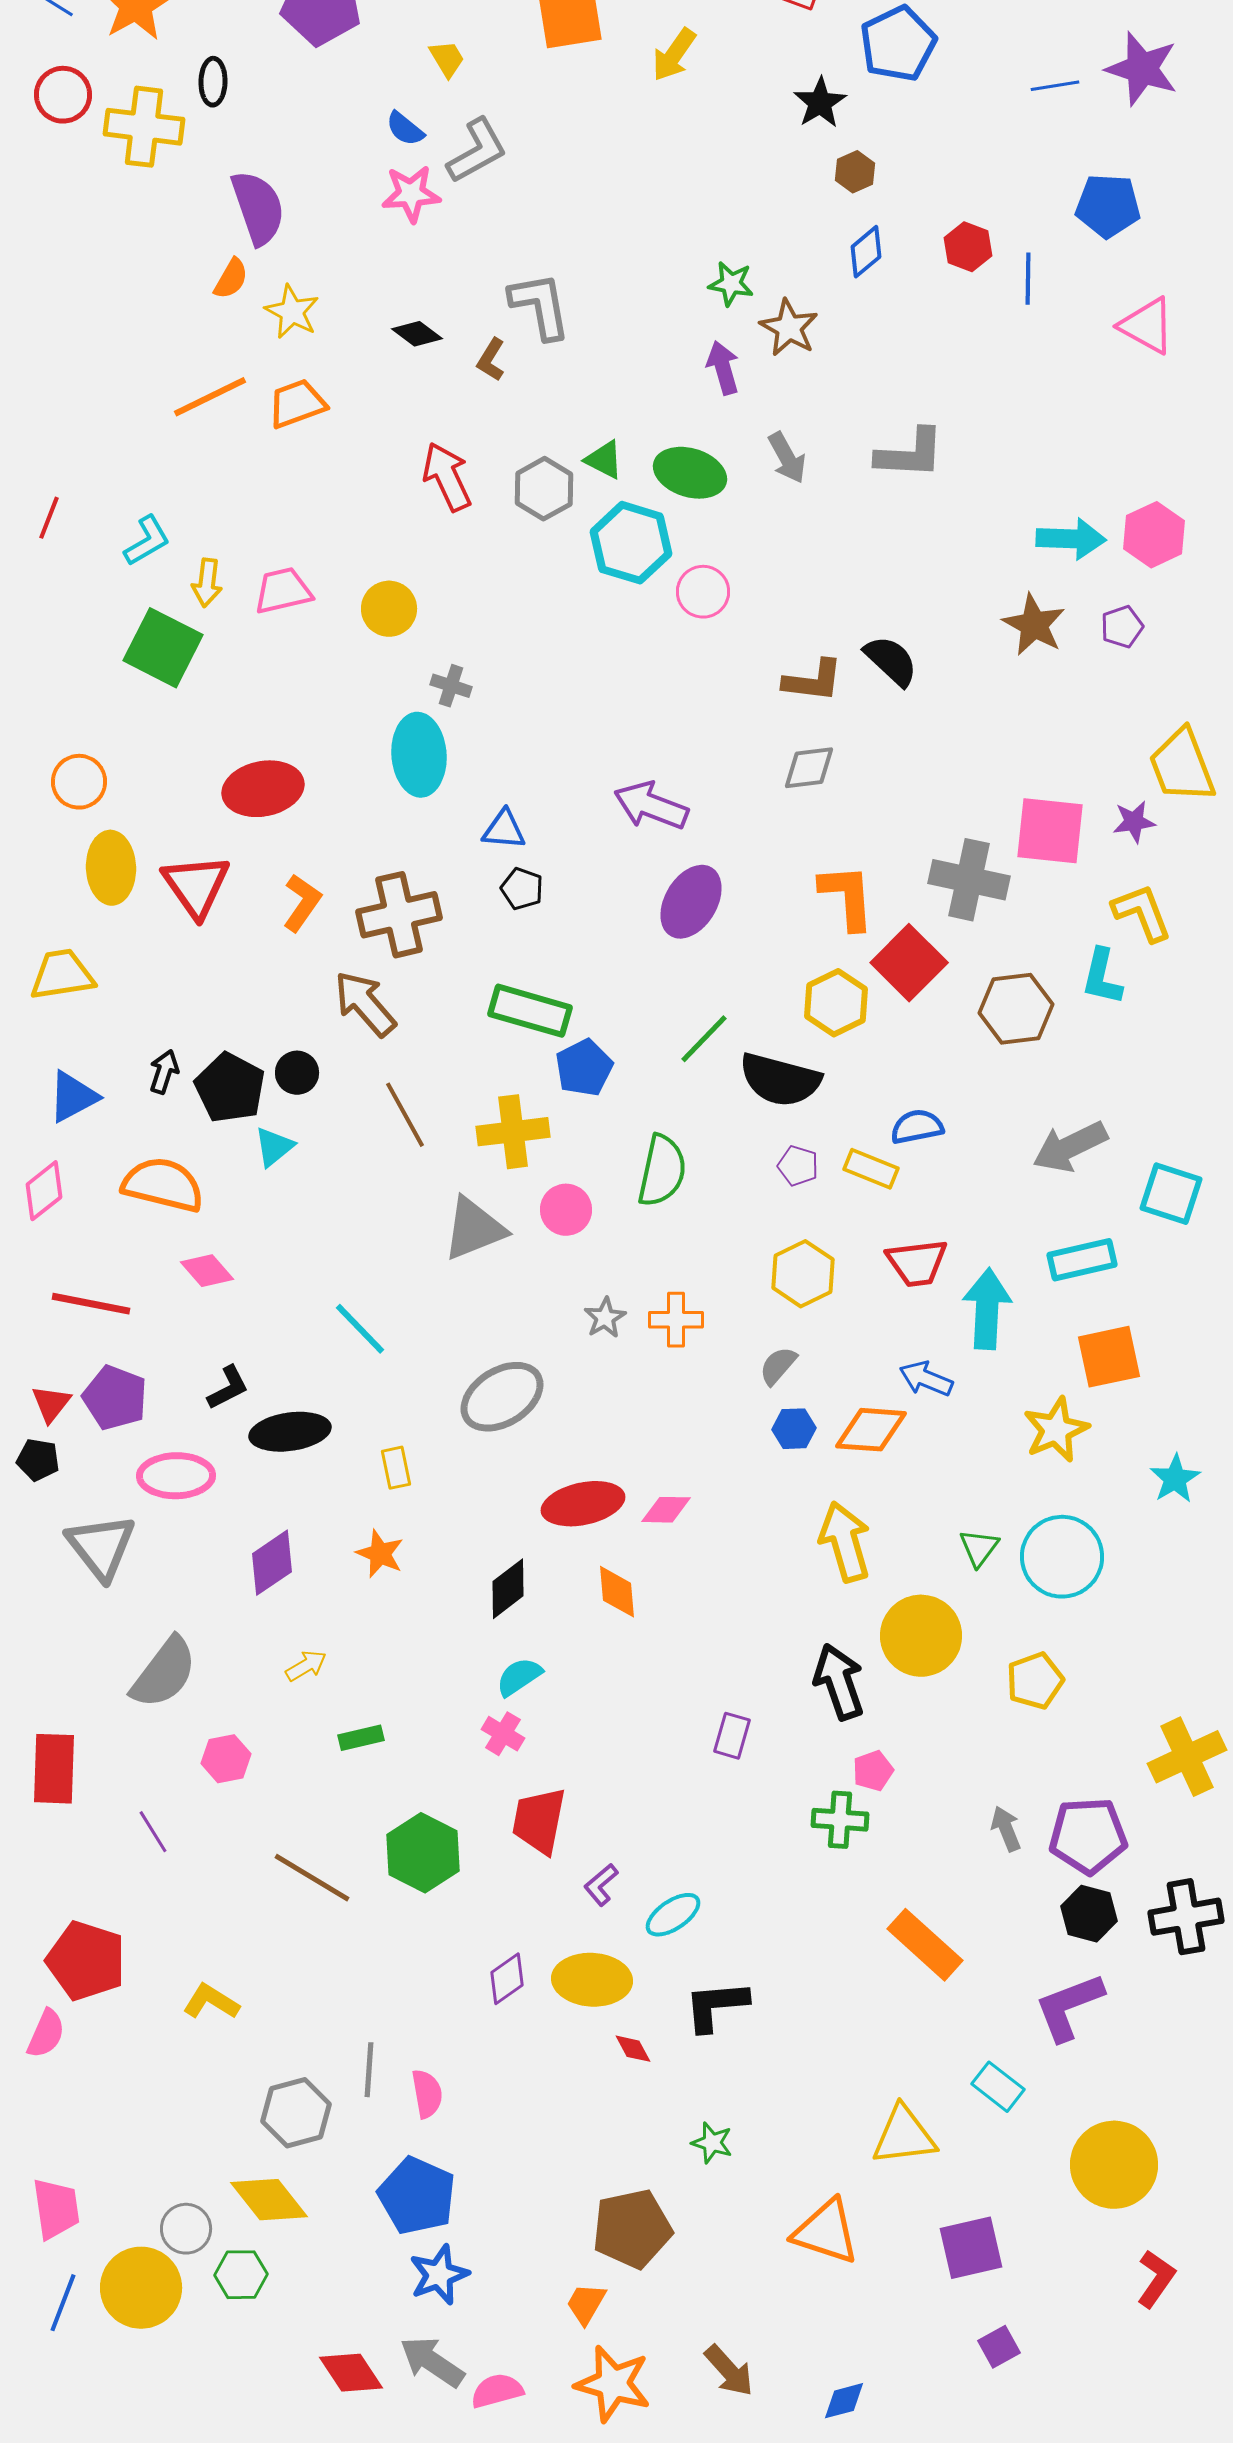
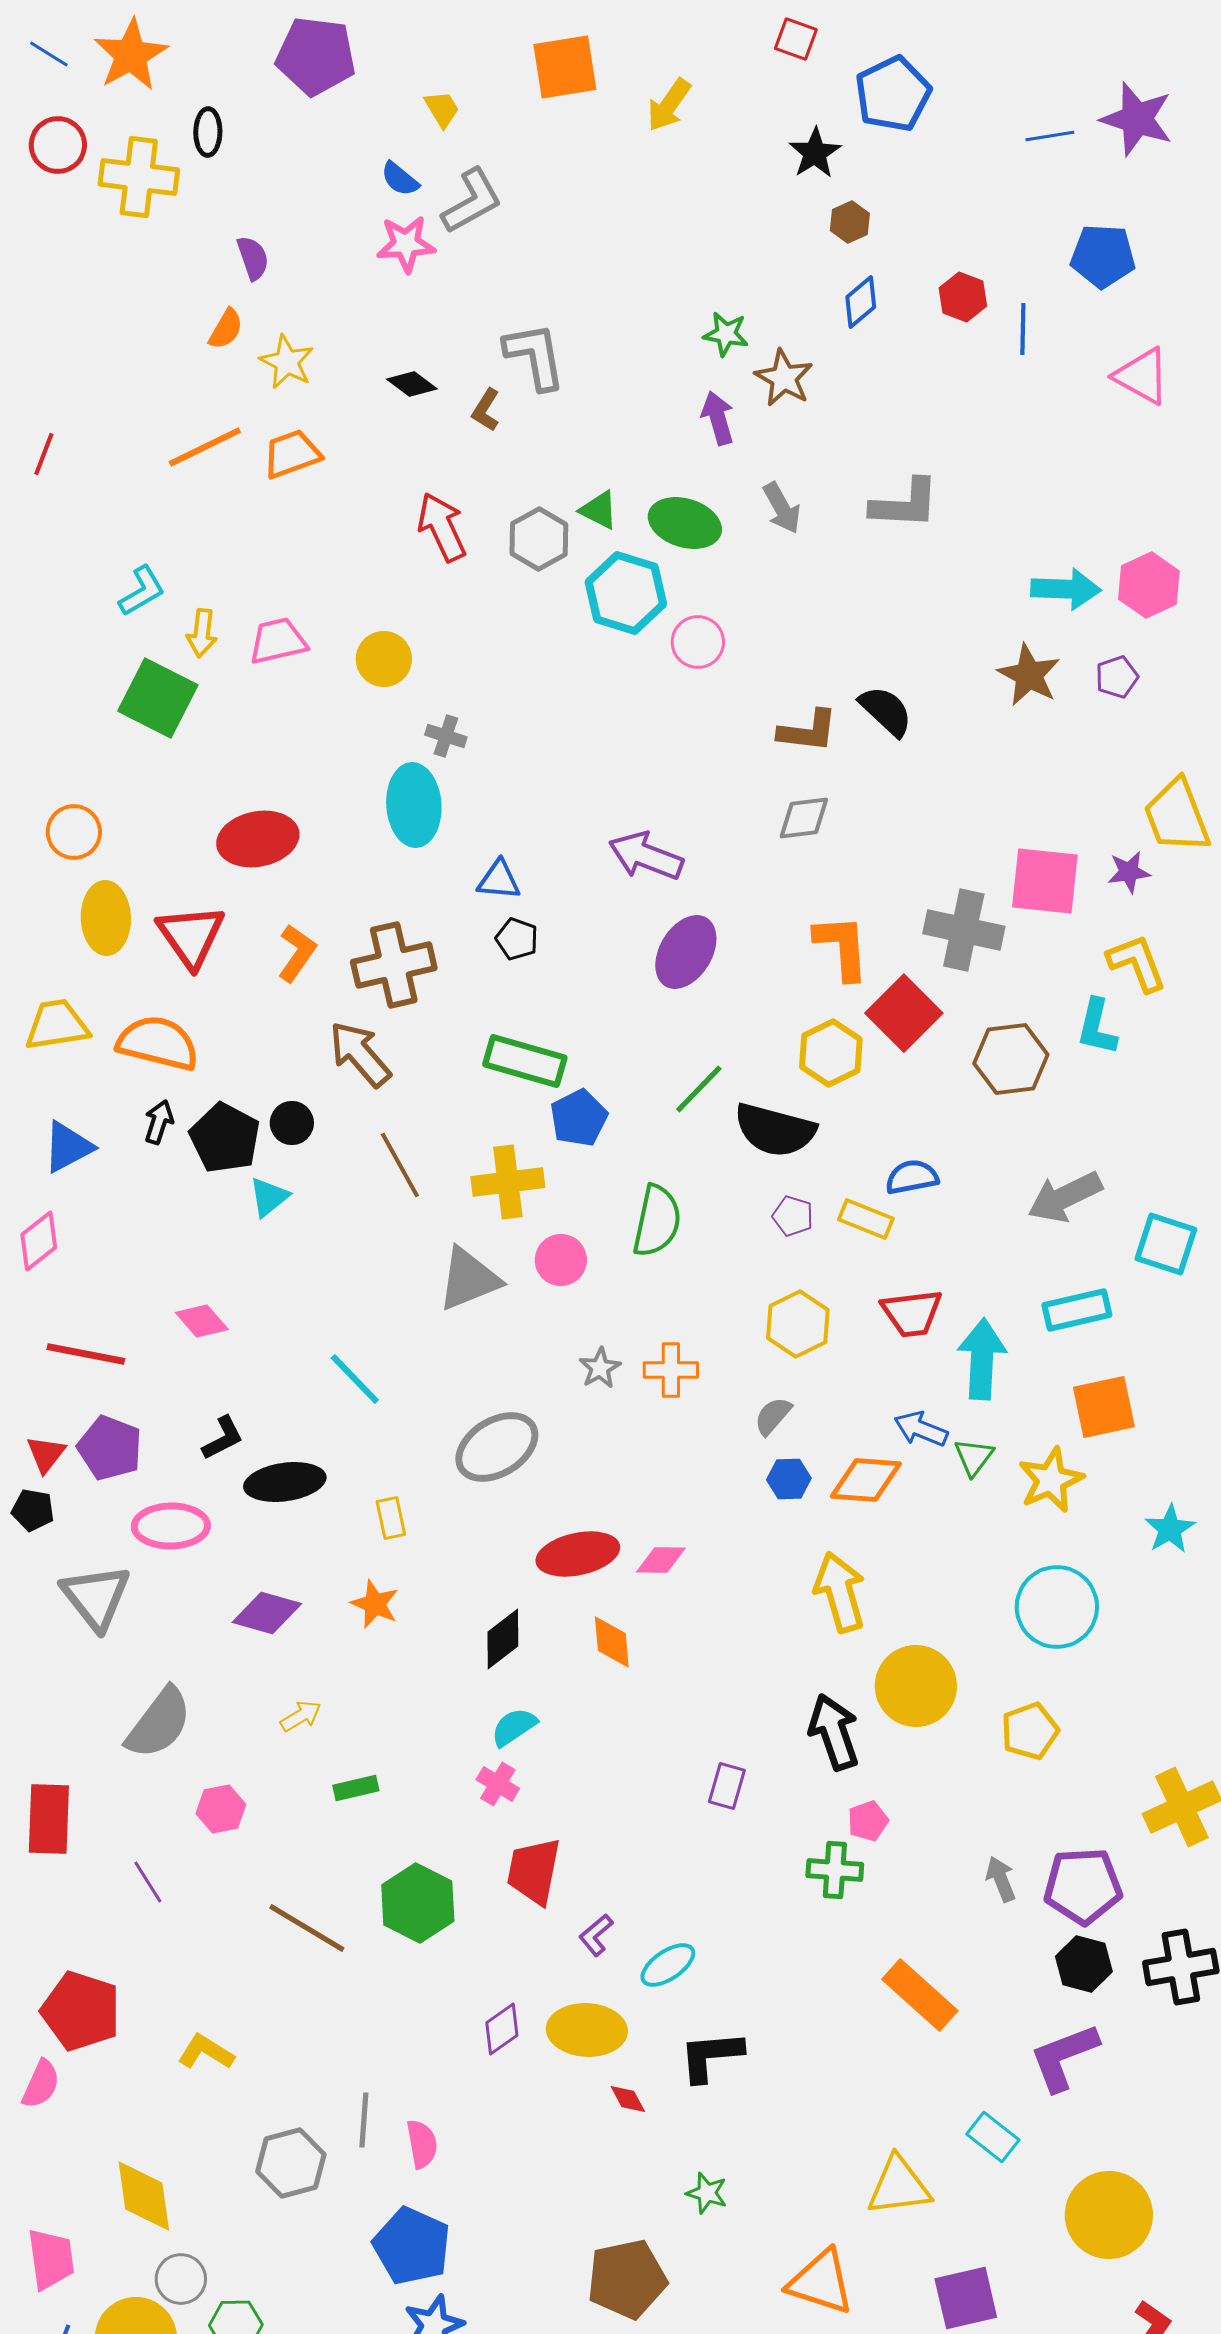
purple semicircle: (258, 208) -> (253, 258), size x0.6
red line: (49, 518) -> (44, 454), moved
orange semicircle: (163, 1185) -> (158, 1043), moved
green triangle: (979, 1548) -> (974, 1457), moved
purple diamond: (272, 1563) -> (267, 1613), turned 50
yellow diamond: (269, 2200) -> (144, 2196), moved, turned 30

